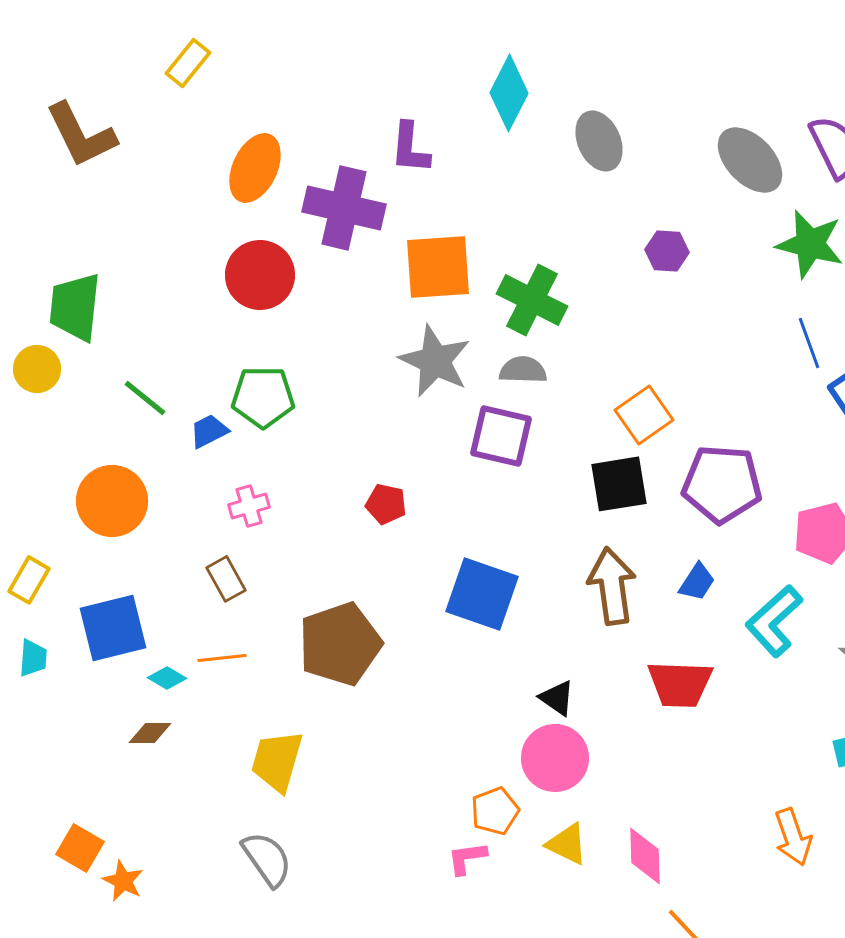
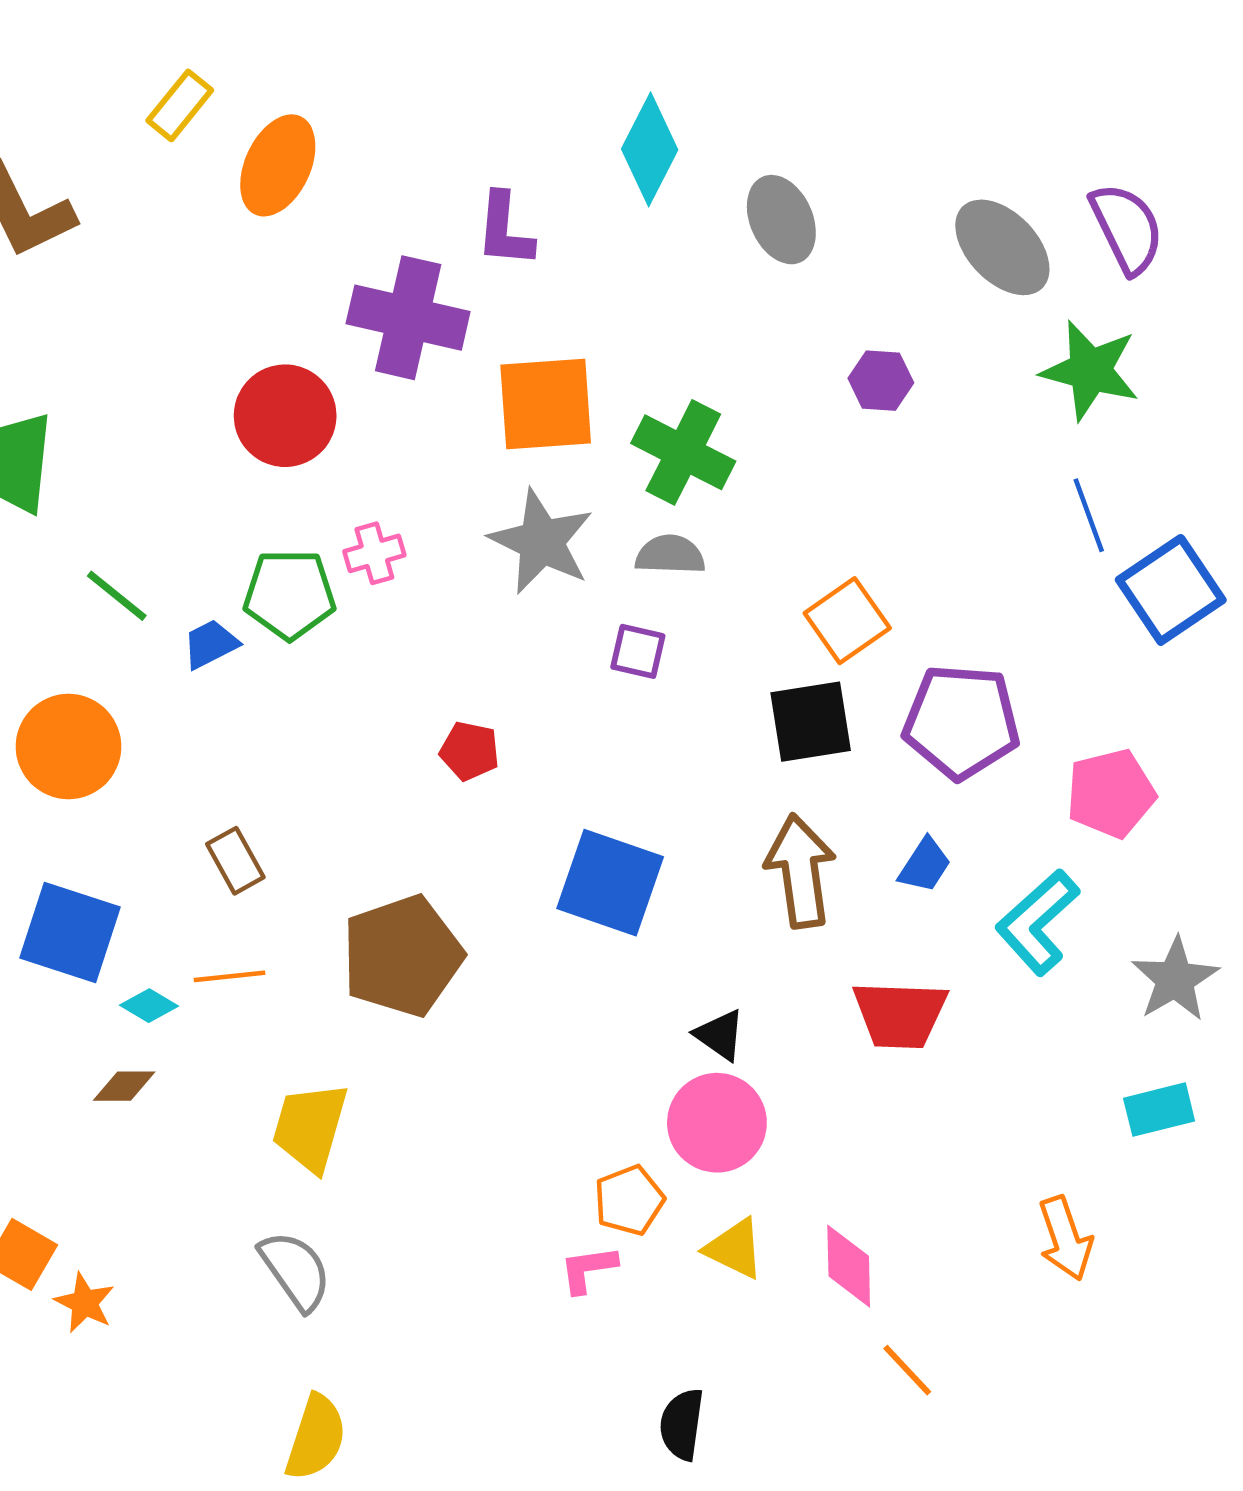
orange ellipse: (255, 168) -> (278, 165), moved
purple square: (501, 436) -> (638, 651), size x0.6
pink cross: (249, 506) -> (374, 553), moved
blue square: (113, 628) -> (70, 932), turned 32

